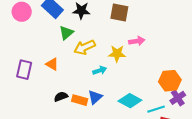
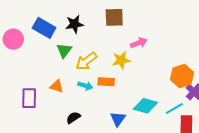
cyan arrow: (100, 70) -> (85, 86), moved, turned 48
blue triangle: (95, 97) -> (118, 119), moved
orange rectangle: (80, 100) -> (106, 82), moved

